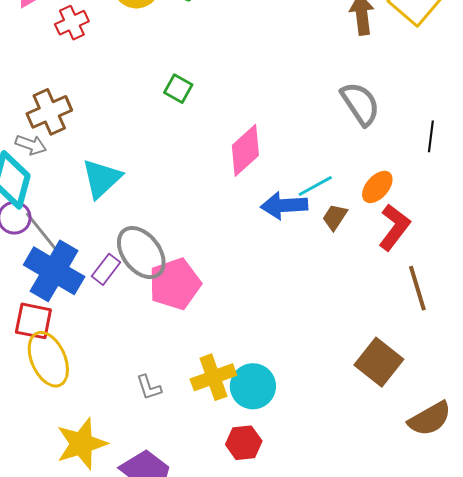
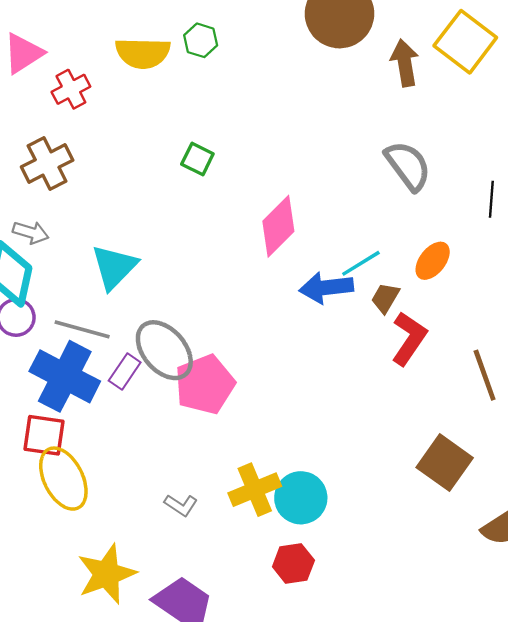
brown cross: (49, 112) -> (47, 164), moved
red L-shape: (394, 227) -> (409, 339), moved
gray line: (42, 232) -> (82, 329), moved, turned -33
gray L-shape: (149, 387) -> (181, 505), turned -36

